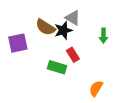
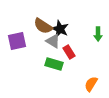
gray triangle: (73, 18) -> (53, 41), moved
black star: (63, 30) -> (60, 29), turned -30

